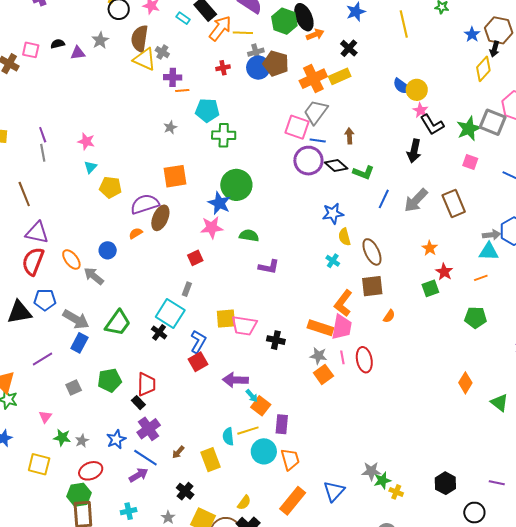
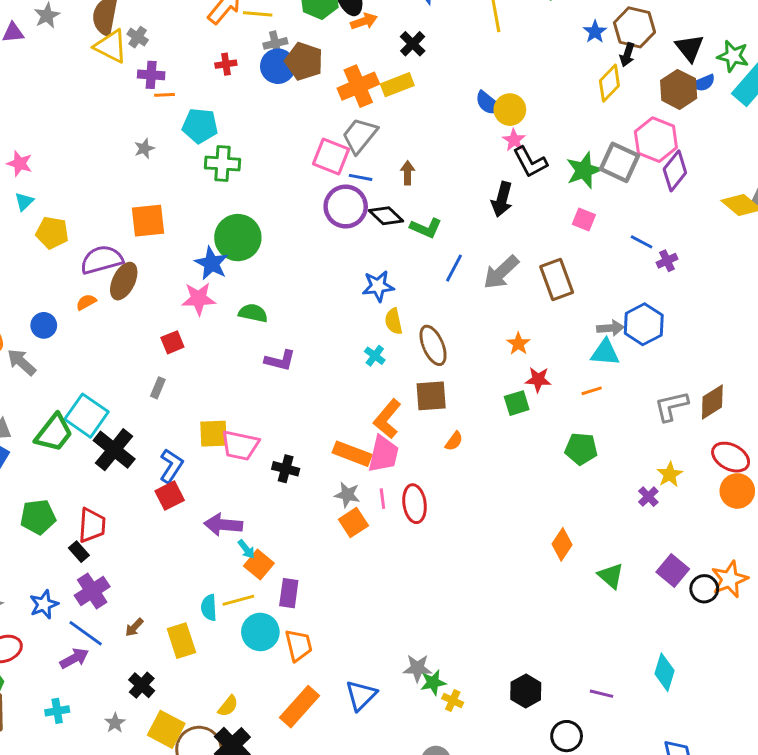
red star: (444, 272) -> (538, 380), turned -30
cyan square: (170, 313) -> (86, 416), moved
black cross: (159, 332) -> (114, 450), size x1.8

